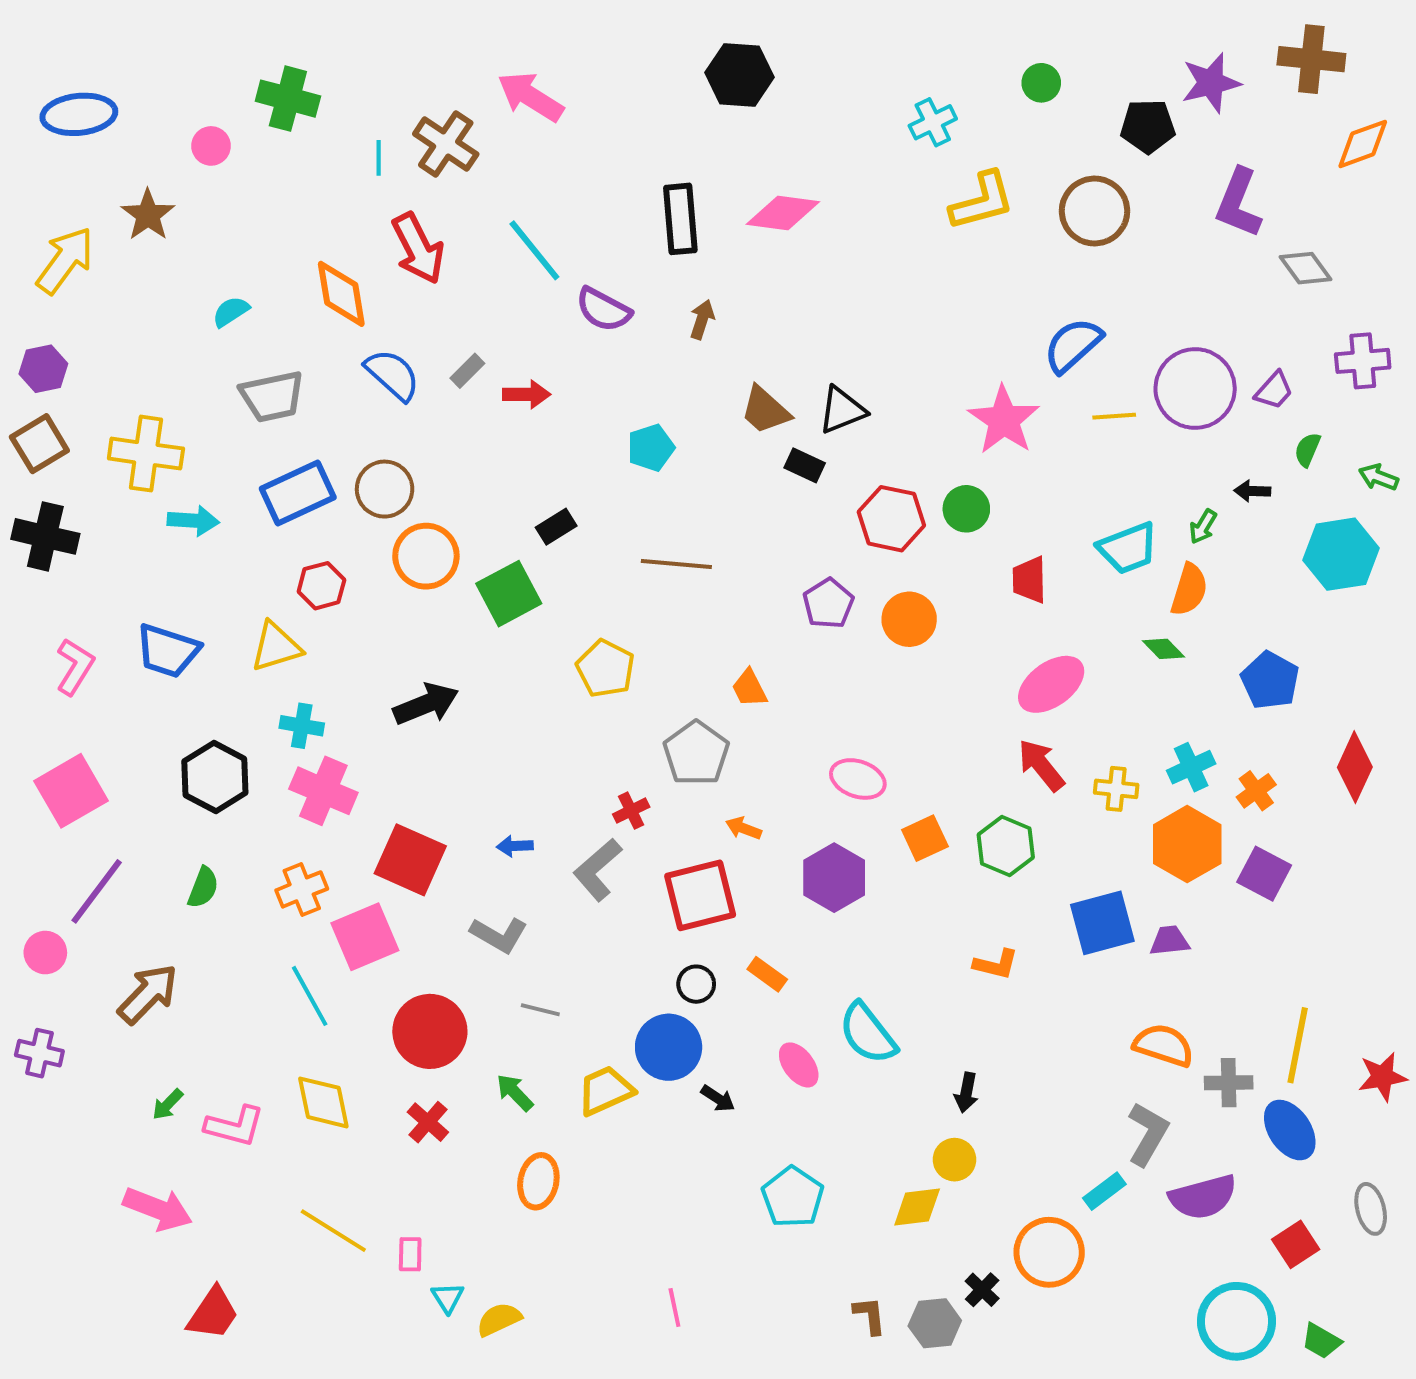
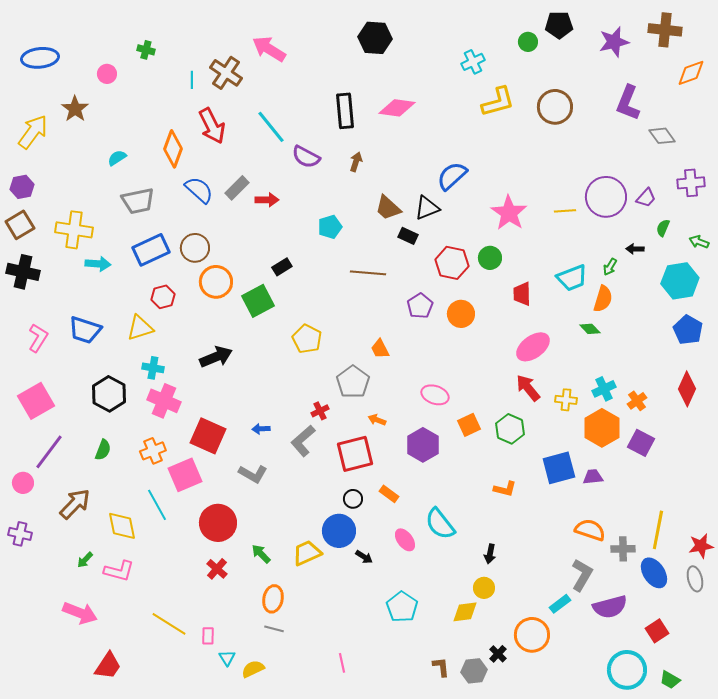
green cross: (288, 99) -> (146, 50), size x0.6
black pentagon: (1148, 126) -> (559, 25), moved
orange diamond: (341, 294) -> (173, 149), turned 30
blue semicircle: (1073, 345) -> (452, 176), moved
gray rectangle: (467, 371) -> (237, 188), size x1.4
brown line: (676, 564) -> (368, 273), moved
blue pentagon: (1270, 680) -> (688, 330), moved
gray line: (540, 1010) -> (274, 629), moved
yellow diamond: (323, 1102) -> (122, 526), moved
gray ellipse: (1371, 1209) -> (695, 579), moved

